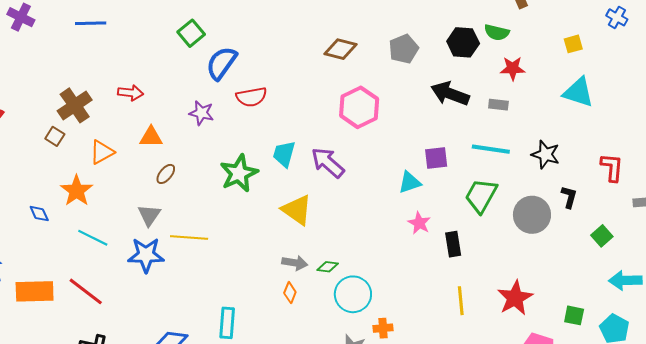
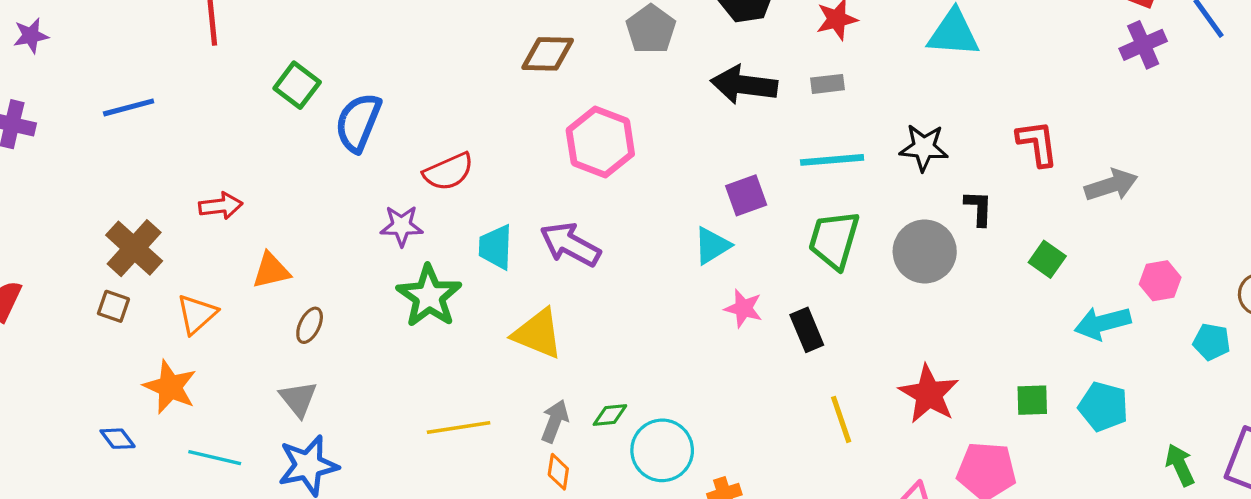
red semicircle: (251, 97) -> (448, 172), moved
purple star: (201, 113) -> (402, 226), moved
yellow line: (189, 237) -> (459, 428), moved
gray arrow: (295, 263) -> (555, 421), turned -65

